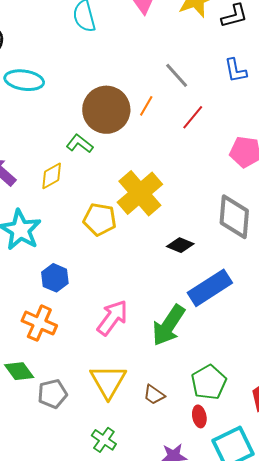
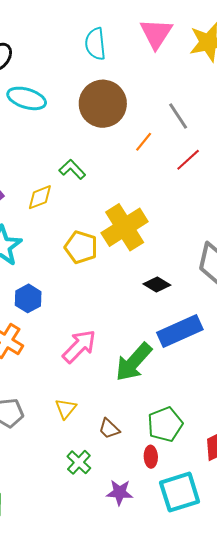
brown circle: (106, 110) -> (103, 104), moved
yellow triangle: (108, 381) -> (66, 409), size x0.6
green cross: (104, 440) -> (79, 462), moved

